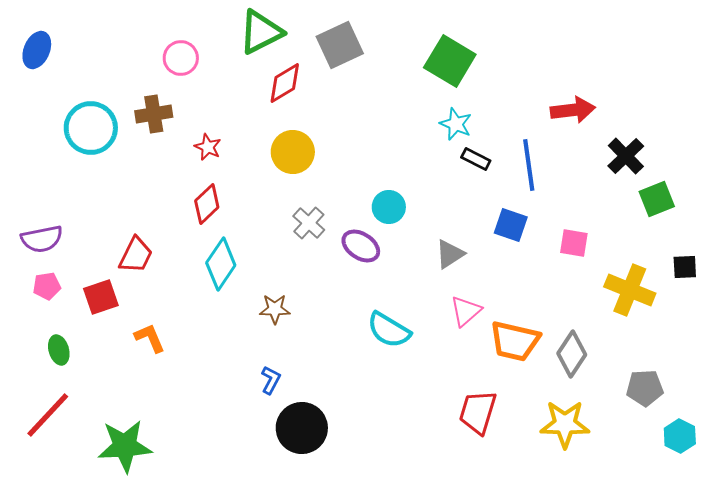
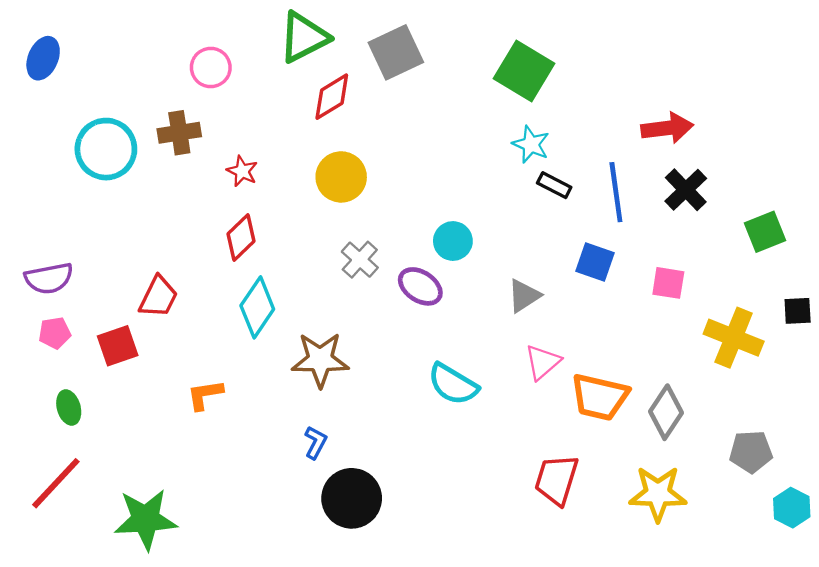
black cross: (626, 156) -> (686, 190), moved
brown star: (275, 309) -> (320, 360), size x1.6
orange L-shape: (150, 338) -> (205, 395), moved, turned -76

